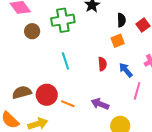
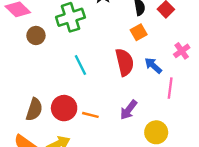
red semicircle: (102, 64) -> (125, 62), size x1.6
brown semicircle: (22, 92) -> (34, 110), turned 132
purple arrow: (100, 104) -> (129, 110), turned -66

